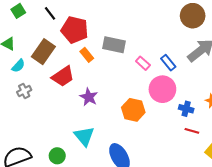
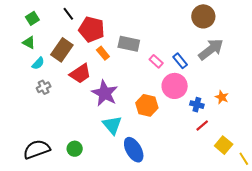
green square: (18, 11) -> (32, 18), moved
purple star: (89, 97) -> (105, 93), size x1.5
red line: (192, 131) -> (202, 125), turned -56
cyan triangle: (84, 136) -> (112, 125), moved

